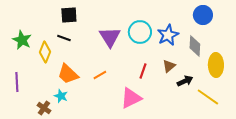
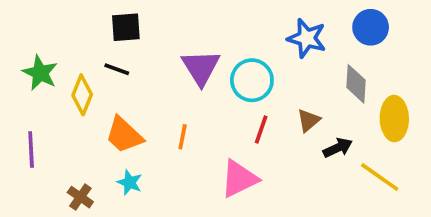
cyan circle: (140, 32) -> (252, 80), moved
blue star: (168, 35) -> (307, 38), moved, turned -30
orange line: (100, 75) -> (183, 137), turned -48
cyan star: (61, 96) -> (130, 182), moved

